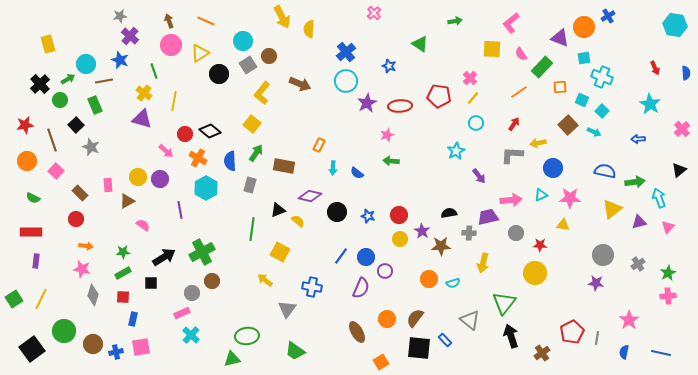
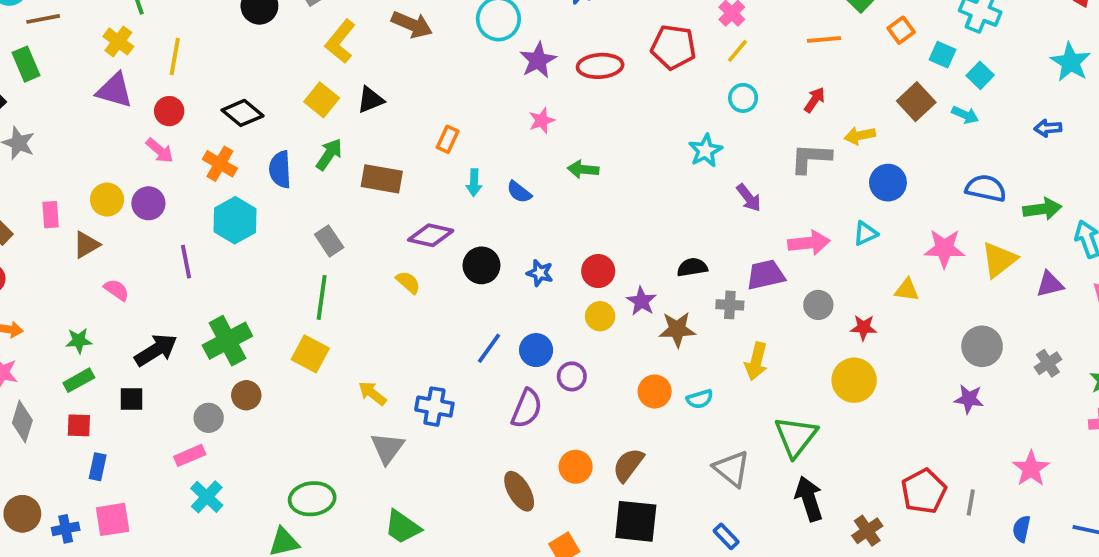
orange square: (560, 87) -> (901, 30), turned -32
orange line: (519, 92) -> (824, 40), turned 30
red circle: (185, 134) -> (169, 111), moved
pink star: (387, 135) -> (542, 121), moved
gray rectangle: (250, 185) -> (329, 241), moved, turned -49
pink star: (570, 198) -> (944, 248), moved
black triangle: (278, 210) -> (370, 100), moved
yellow square: (280, 252) -> (310, 354), moved
yellow arrow: (265, 280) -> (372, 393), moved
blue rectangle: (445, 340) -> (726, 536), moved

